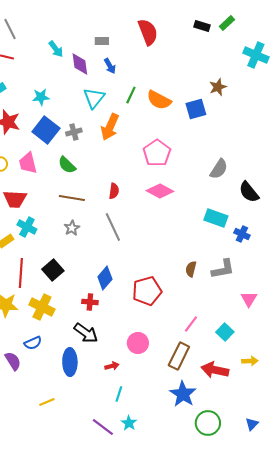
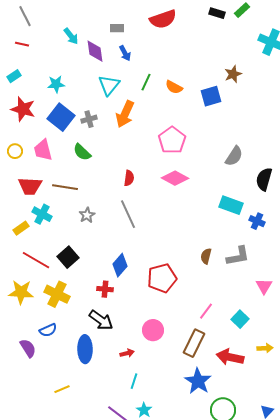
red semicircle: (148, 32) -> (163, 19), turned 92
orange semicircle: (159, 100) -> (174, 87), size x0.7
black semicircle: (249, 192) -> (264, 179), turned 55
brown line: (72, 198) -> (65, 187), moved
red line: (21, 273) -> (36, 260), turned -64

